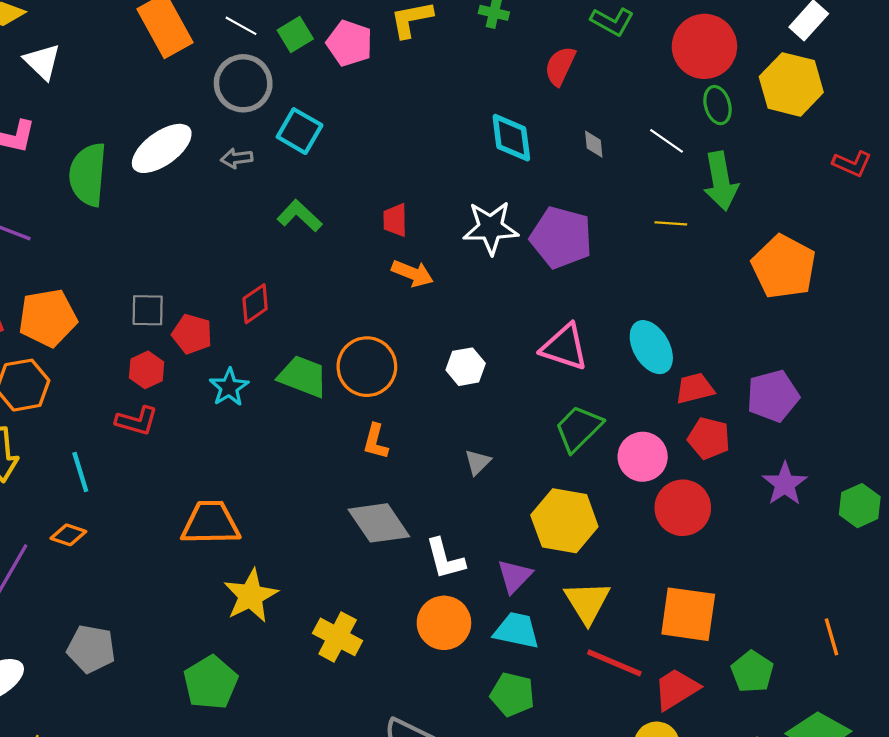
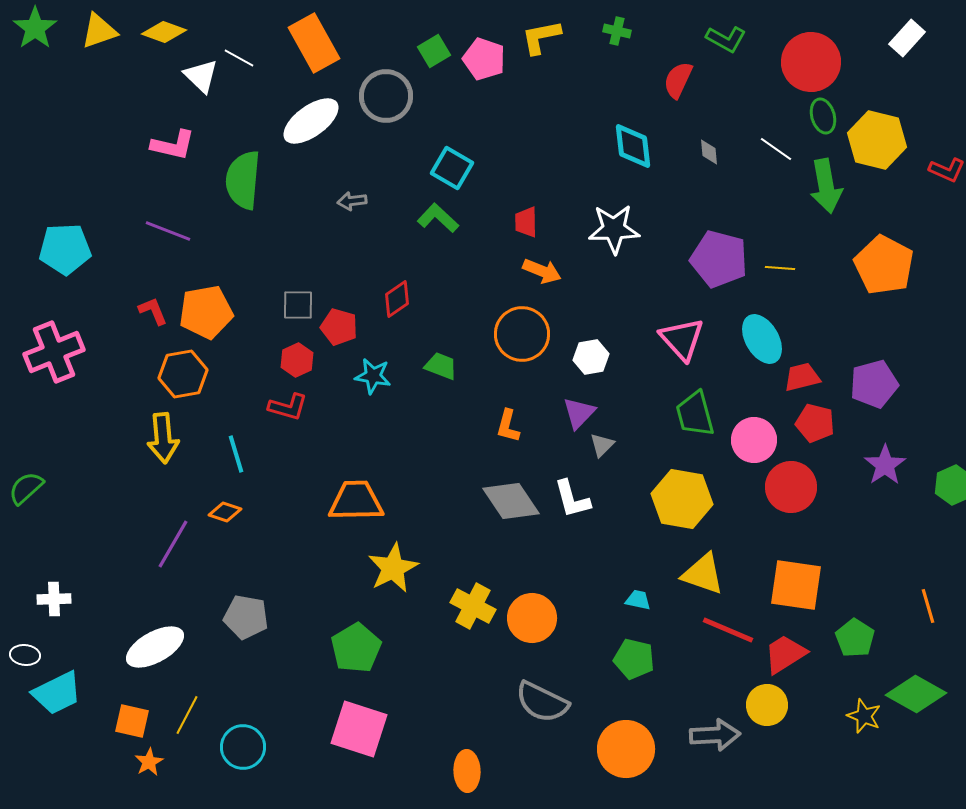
white line: (241, 26) -> (239, 58), moved
yellow hexagon: (791, 84) -> (877, 140), moved
cyan square: (300, 131) -> (452, 168), moved
white ellipse: (162, 148) -> (311, 121), moved
gray arrow: (237, 158) -> (352, 201), moved
yellow line: (671, 223) -> (780, 268), moved
purple pentagon: (561, 237) -> (719, 259), moved
pink triangle: (564, 347) -> (682, 339), turned 30
orange circle: (367, 367) -> (522, 334), moved
green trapezoid: (303, 376) -> (441, 366), size x0.7
cyan star: (229, 387) -> (373, 376), turned -30
green trapezoid: (579, 429) -> (695, 414), turned -60
white L-shape: (445, 559) -> (572, 499), moved
purple triangle: (515, 576) -> (579, 413), moved
yellow triangle: (587, 602) -> (703, 574), turned -39
orange circle: (444, 623) -> (532, 618), moved
cyan trapezoid: (517, 630) -> (638, 600), size x0.6

